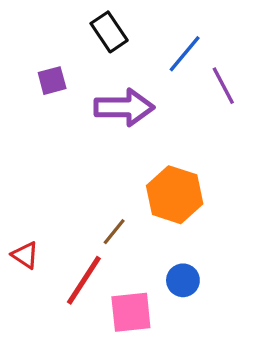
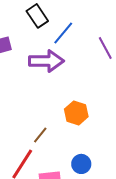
blue line: (185, 54) -> (63, 33), moved
orange hexagon: (175, 195) -> (76, 113), size x0.7

